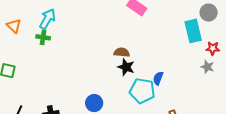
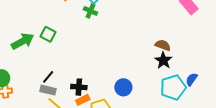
cyan pentagon: (142, 91) -> (173, 87), turned 30

